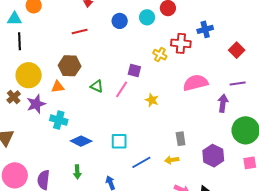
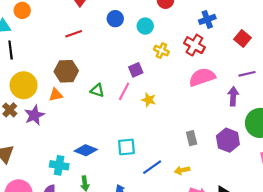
cyan circle: (147, 17) -> (145, 26), moved
red cross: (181, 43) -> (194, 45), moved, turned 30
purple square: (134, 70) -> (136, 70), turned -32
yellow star: (152, 100) -> (149, 100), moved
cyan cross: (59, 120) -> (59, 165), moved
purple hexagon: (213, 156) -> (228, 140), moved
yellow arrow: (172, 160) -> (182, 170), moved

